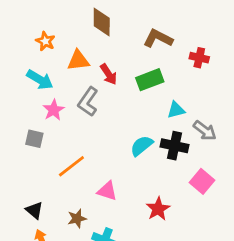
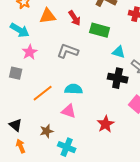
red arrow: (109, 74) -> (75, 18), moved
green rectangle: (150, 80) -> (100, 30), turned 36
gray L-shape: (88, 102) -> (68, 51), moved, turned 75
cyan triangle: (176, 110) -> (119, 52), turned 32
cyan semicircle: (142, 146) -> (74, 89), moved, turned 42

